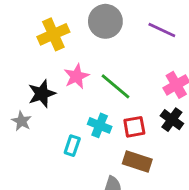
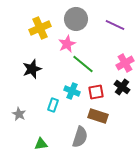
pink star: (76, 76) -> (67, 44), moved
gray star: (22, 121) -> (19, 114), moved

